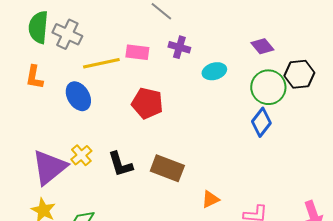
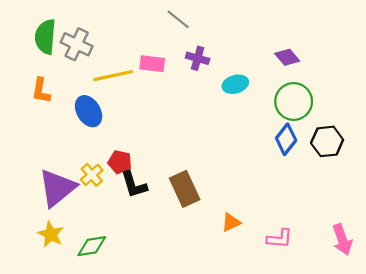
black hexagon: (299, 74) -> (327, 141), moved
red pentagon: (147, 103) -> (120, 162), moved, size x0.7
brown rectangle: (167, 168) -> (185, 189), turned 44

